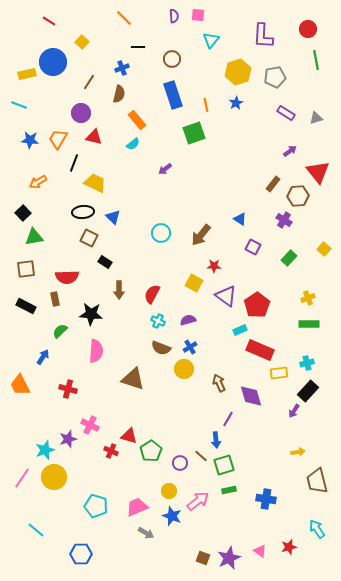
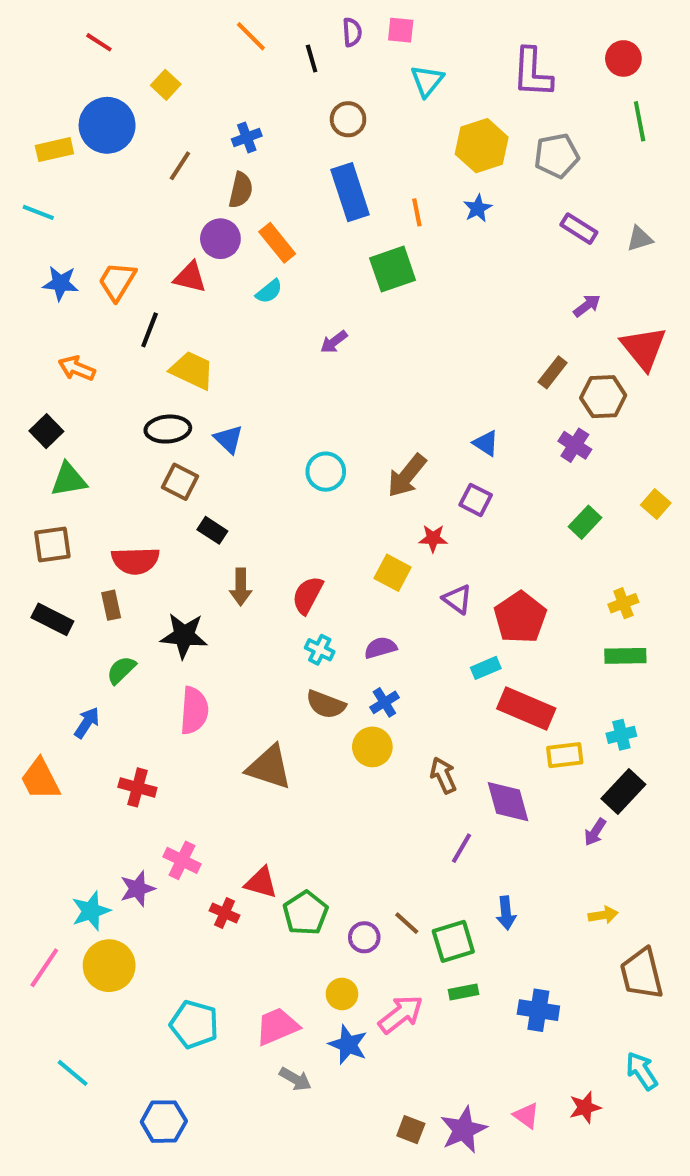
black line: (138, 47) -> (312, 58), moved, turned 72
purple circle: (81, 113) -> (220, 239), moved
orange arrow: (38, 182) -> (77, 368), turned 54
purple square: (253, 247) -> (476, 500), moved
purple triangle: (226, 296) -> (457, 599), size x0.7
blue arrow: (216, 440) -> (506, 913), moved

